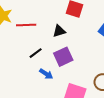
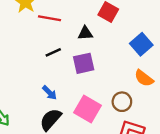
blue arrow: (46, 74) -> (50, 93), moved

